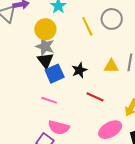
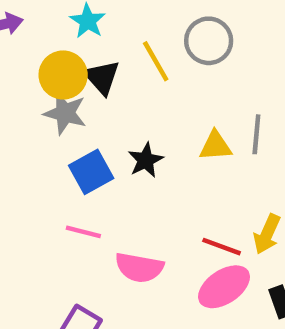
black triangle: (45, 60) -> (102, 77), moved
red line: (95, 97) -> (222, 247), moved
pink semicircle: (59, 127) -> (139, 268), moved

